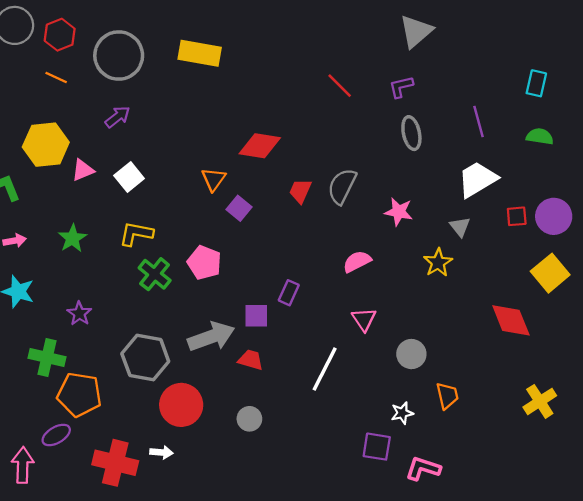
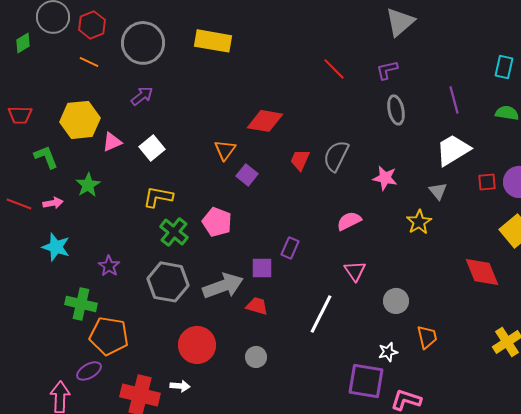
green star: (72, 238) -> (88, 185), moved
gray hexagon: (145, 357) -> (168, 282), moved
purple square: (377, 447) -> (366, 381), size x1.4

